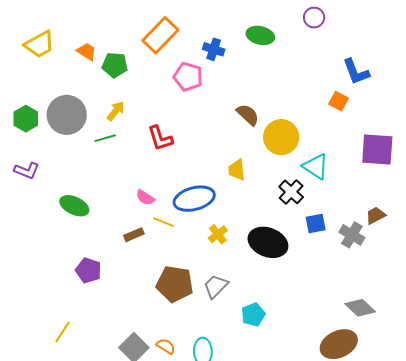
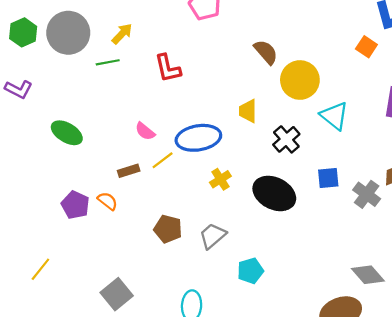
black cross: (291, 192) -> (286, 139), moved
yellow line: (164, 222) -> (163, 160), turned -65
brown pentagon: (175, 284) -> (168, 229), size x0.7
orange semicircle: (166, 346) -> (108, 201), moved

